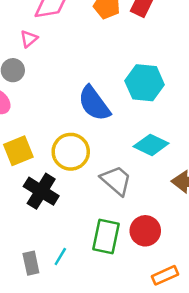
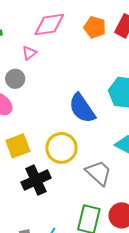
black cross: (41, 191) -> (36, 180), turned 32

